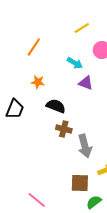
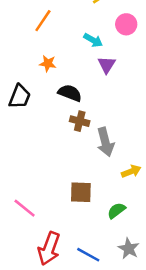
purple triangle: (86, 83) -> (107, 65), turned 42
brown square: (80, 183) -> (81, 192), moved
pink line: (37, 200) -> (25, 208), moved

